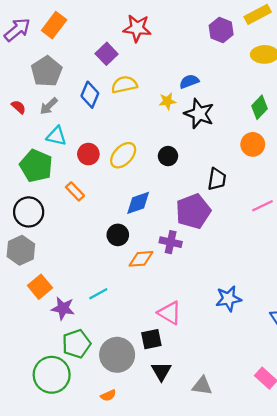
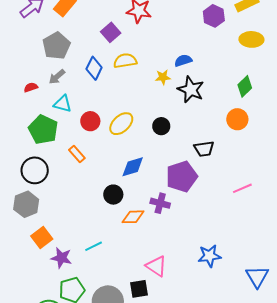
red semicircle: (19, 107) -> (31, 87), moved, turned -64
black trapezoid: (217, 179) -> (204, 149), turned 70
pink line: (263, 206) -> (242, 188), moved

